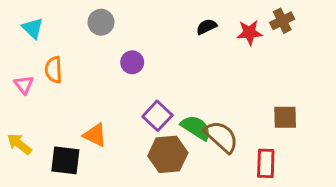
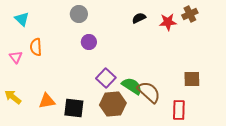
gray circle: (101, 22) -> (79, 14), moved
orange triangle: (95, 135) -> (47, 101), moved, turned -36
black square: (65, 160) -> (74, 108), moved

